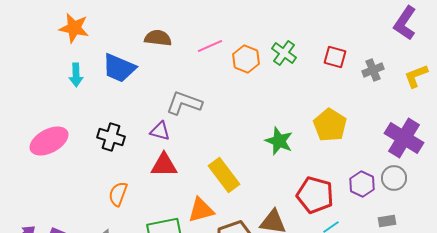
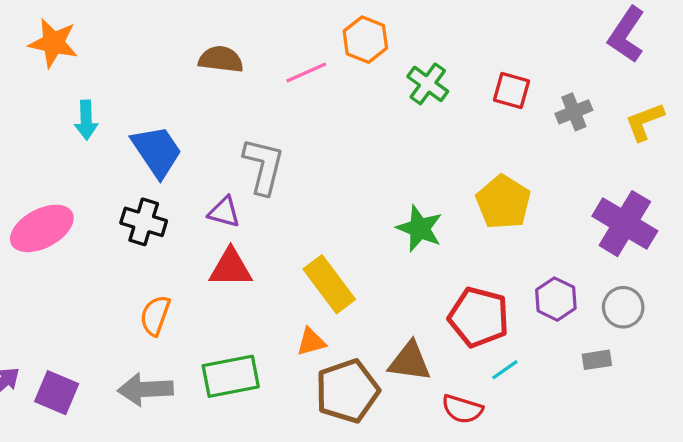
orange star: (74, 28) -> (53, 43), moved
orange hexagon: (246, 59) -> (365, 40), moved
blue trapezoid: (119, 68) -> (157, 151), moved, turned -147
gray L-shape: (184, 103) -> (264, 166), turned 84
gray circle: (394, 178) -> (623, 307), moved
orange triangle: (201, 210) -> (311, 342), moved, size x0.7

